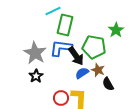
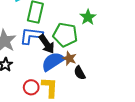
blue semicircle: (82, 73) -> (53, 62), size x1.6

